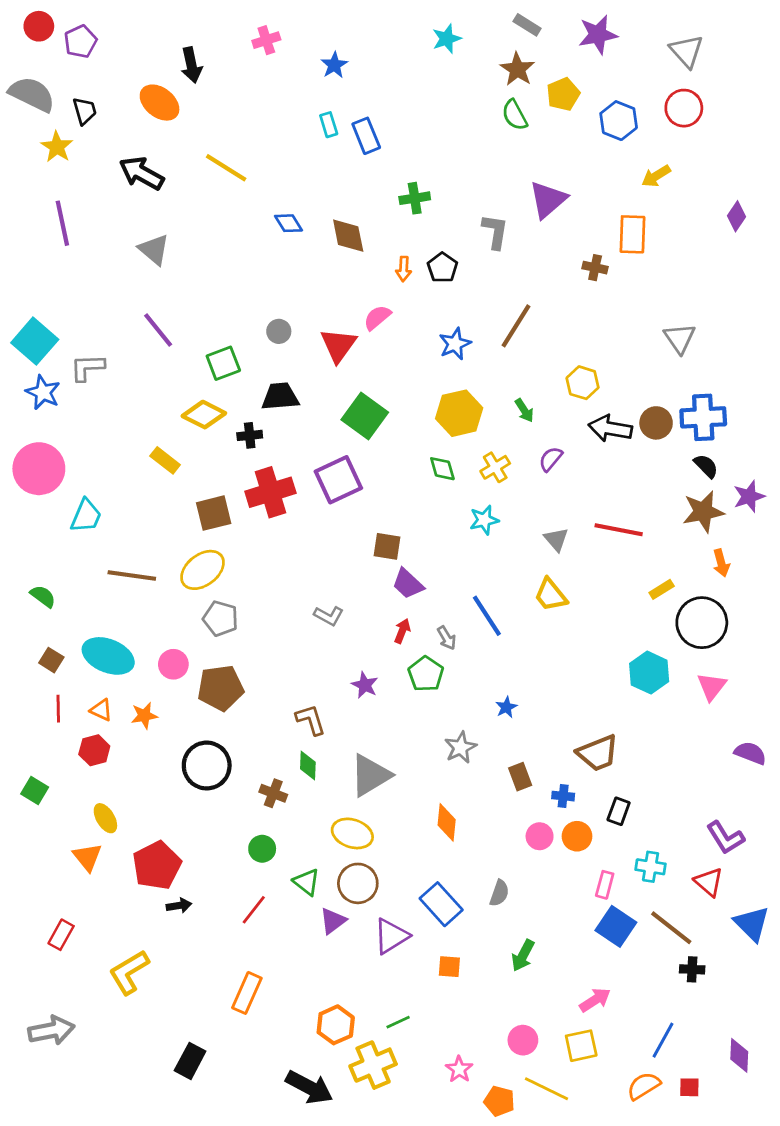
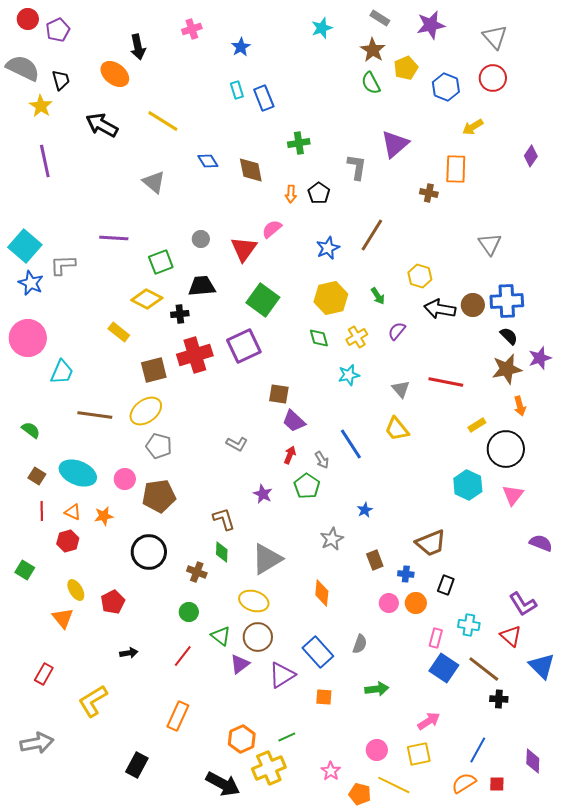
gray triangle: (154, 250) -> (154, 182), moved
purple line: (158, 330) -> (114, 238), turned -48
red pentagon: (157, 865) -> (113, 602), moved, size x0.7
green arrow: (523, 956) -> (377, 689), turned -125

